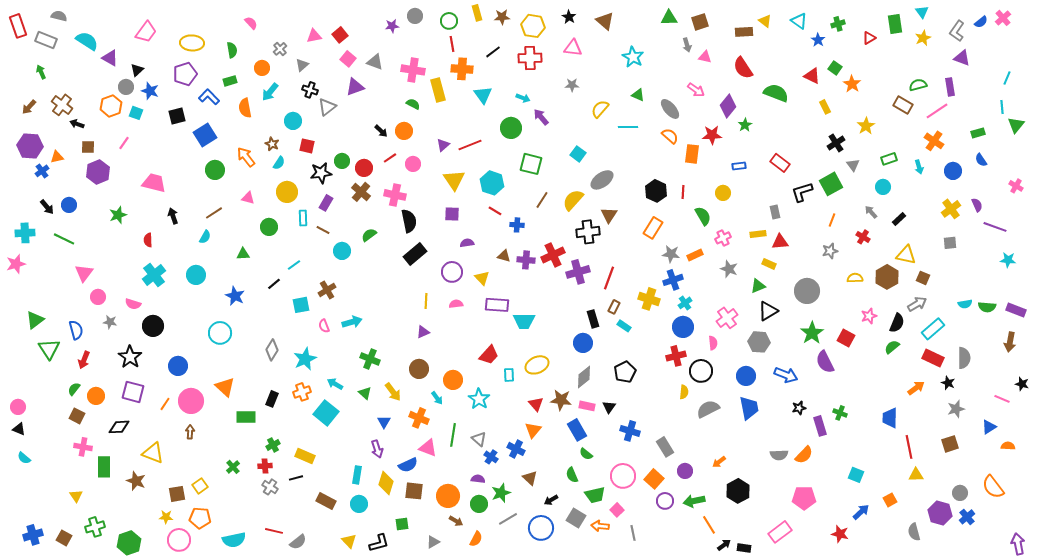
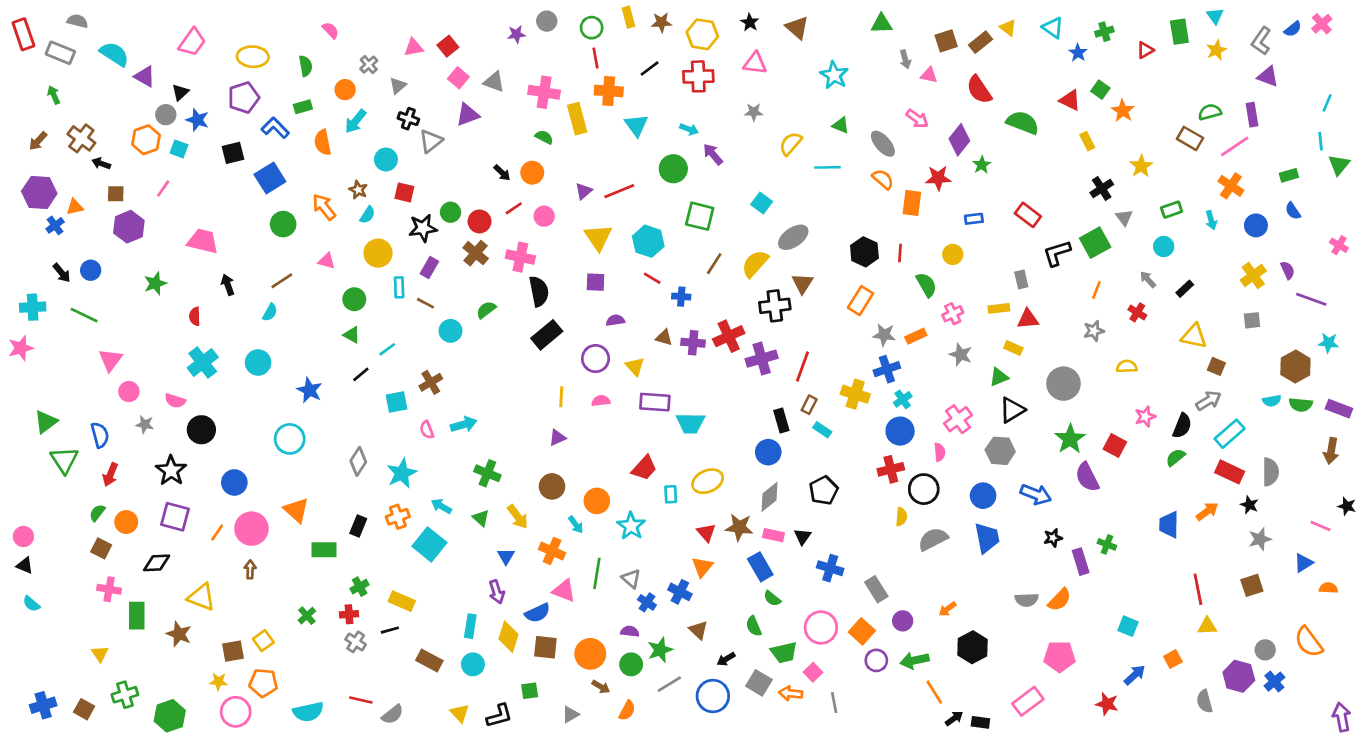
brown square: (700, 22) -> (946, 41), moved
brown rectangle: (744, 32) -> (980, 42), turned -36
green triangle: (243, 254) -> (352, 335), moved, turned 32
brown hexagon: (887, 277) -> (1295, 366), moved
blue trapezoid: (890, 418) -> (1169, 525), moved

